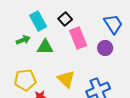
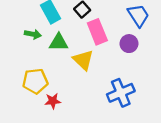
green arrow: (23, 40) -> (33, 34), turned 32
yellow triangle: (66, 79) -> (83, 60), moved

